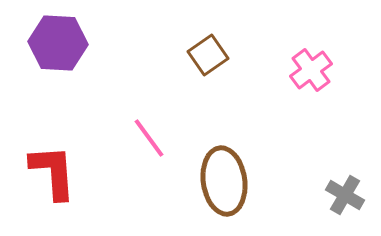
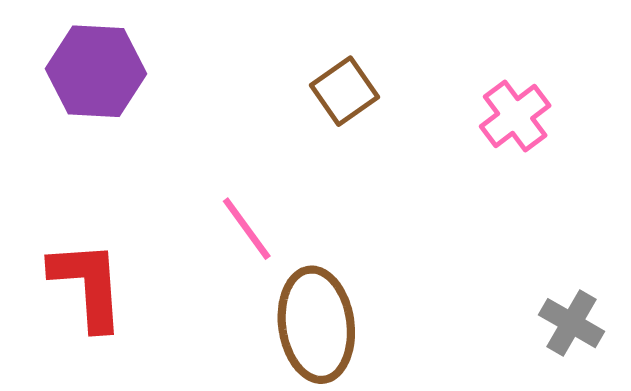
brown ellipse: (224, 181) -> (316, 325), moved

